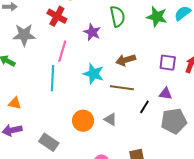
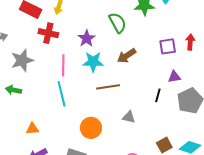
green semicircle: (117, 16) -> (118, 23), moved
purple star: (92, 32) -> (87, 38), turned 30
cyan star: (93, 74) -> (93, 62), moved
brown line: (122, 88) -> (108, 87), moved
orange circle: (83, 121) -> (91, 128), moved

